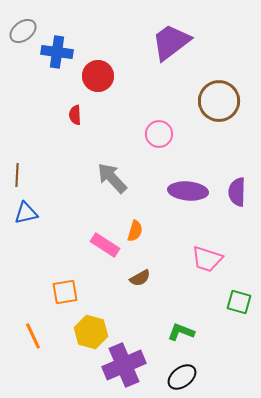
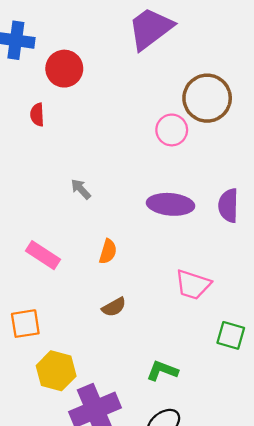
pink circle: (159, 134) -> (172, 130), moved
gray arrow: (112, 178) -> (81, 189), size x0.6
pink rectangle: (105, 245) -> (43, 255), moved

